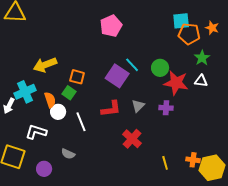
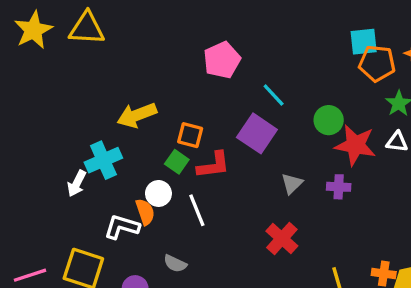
pink pentagon: (111, 26) -> (222, 60), moved
cyan line: (132, 65) -> (274, 95), moved
orange semicircle: (50, 100) -> (145, 212), moved
red L-shape: (111, 109) -> (214, 165), moved

